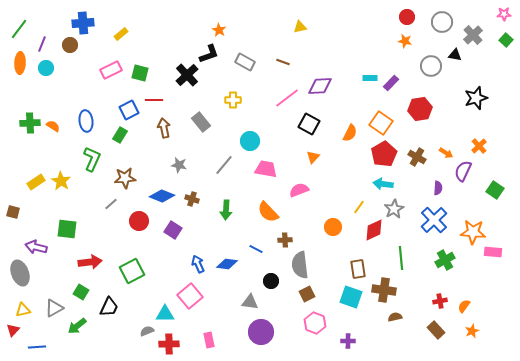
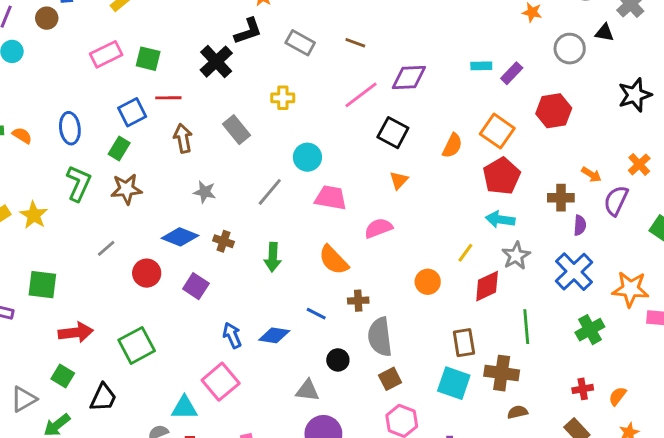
brown cross: (417, 157) -> (561, 198), moved, turned -30
brown star: (125, 178) -> (126, 189), moved

